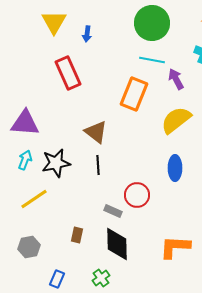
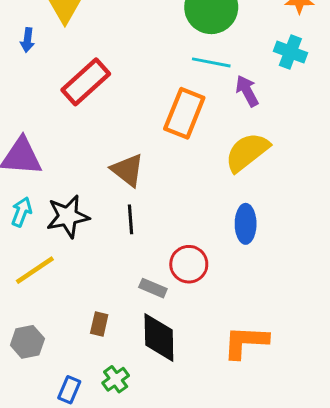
blue arrow: (87, 34) -> (27, 40), moved
red rectangle: (68, 73) -> (86, 82), turned 72
green cross: (101, 278) -> (116, 379), moved

